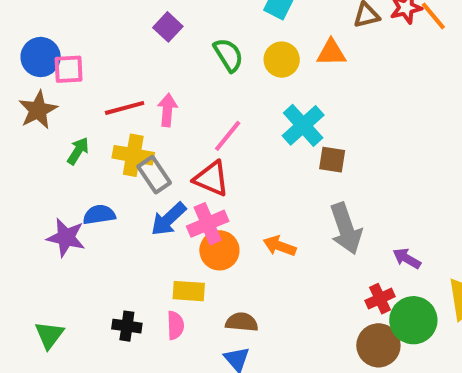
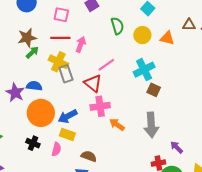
pink square: (69, 69) -> (61, 15), moved
brown star: (38, 110) -> (27, 38), moved
blue arrow: (169, 219) -> (68, 116), moved
pink cross: (208, 224) -> (100, 106), moved
orange circle: (219, 250) -> (41, 113), moved, size x1.4

